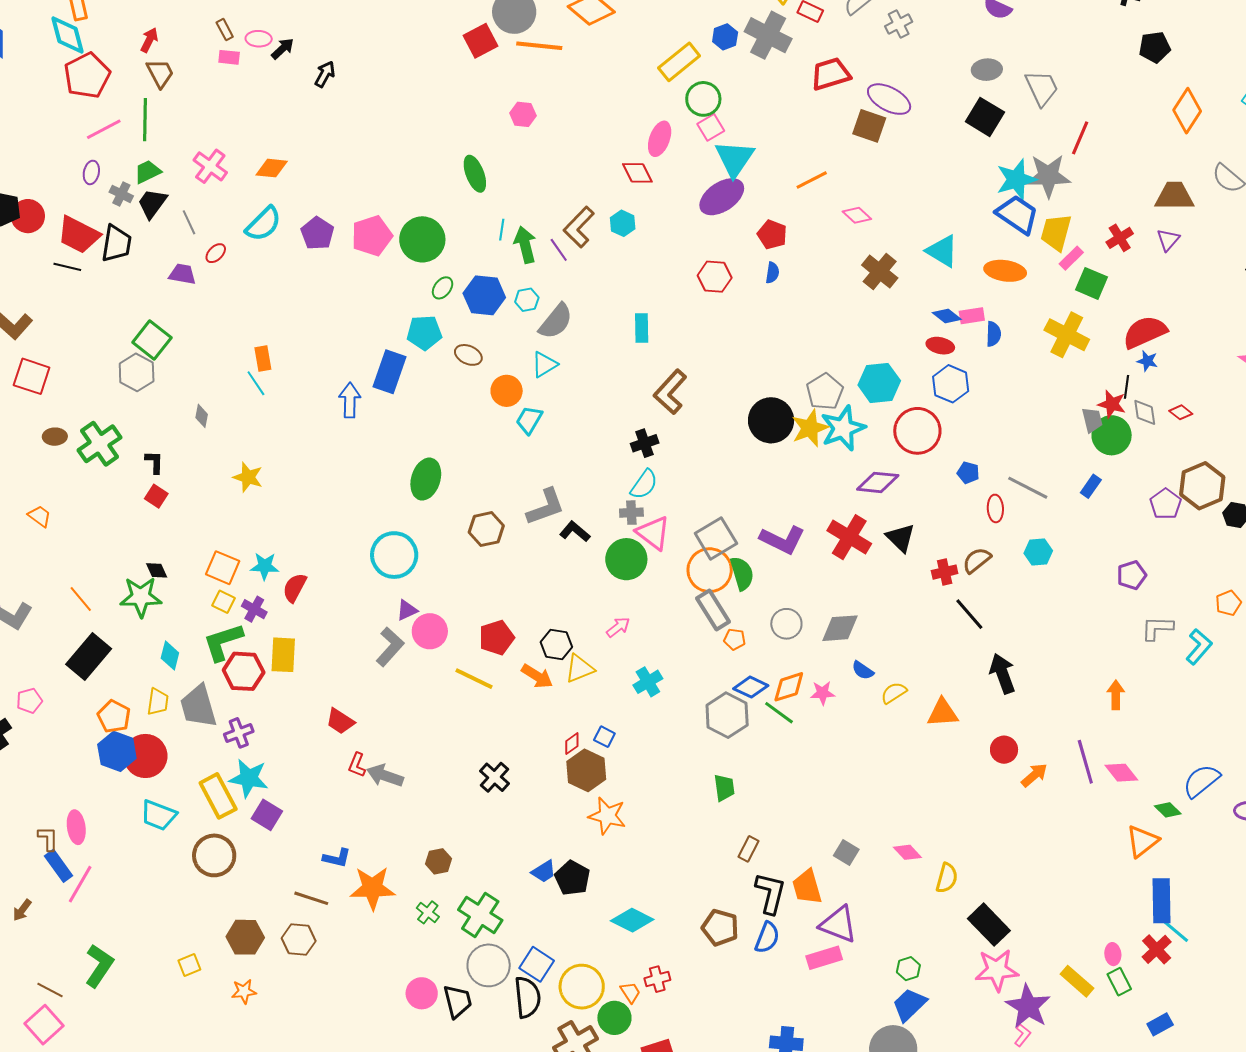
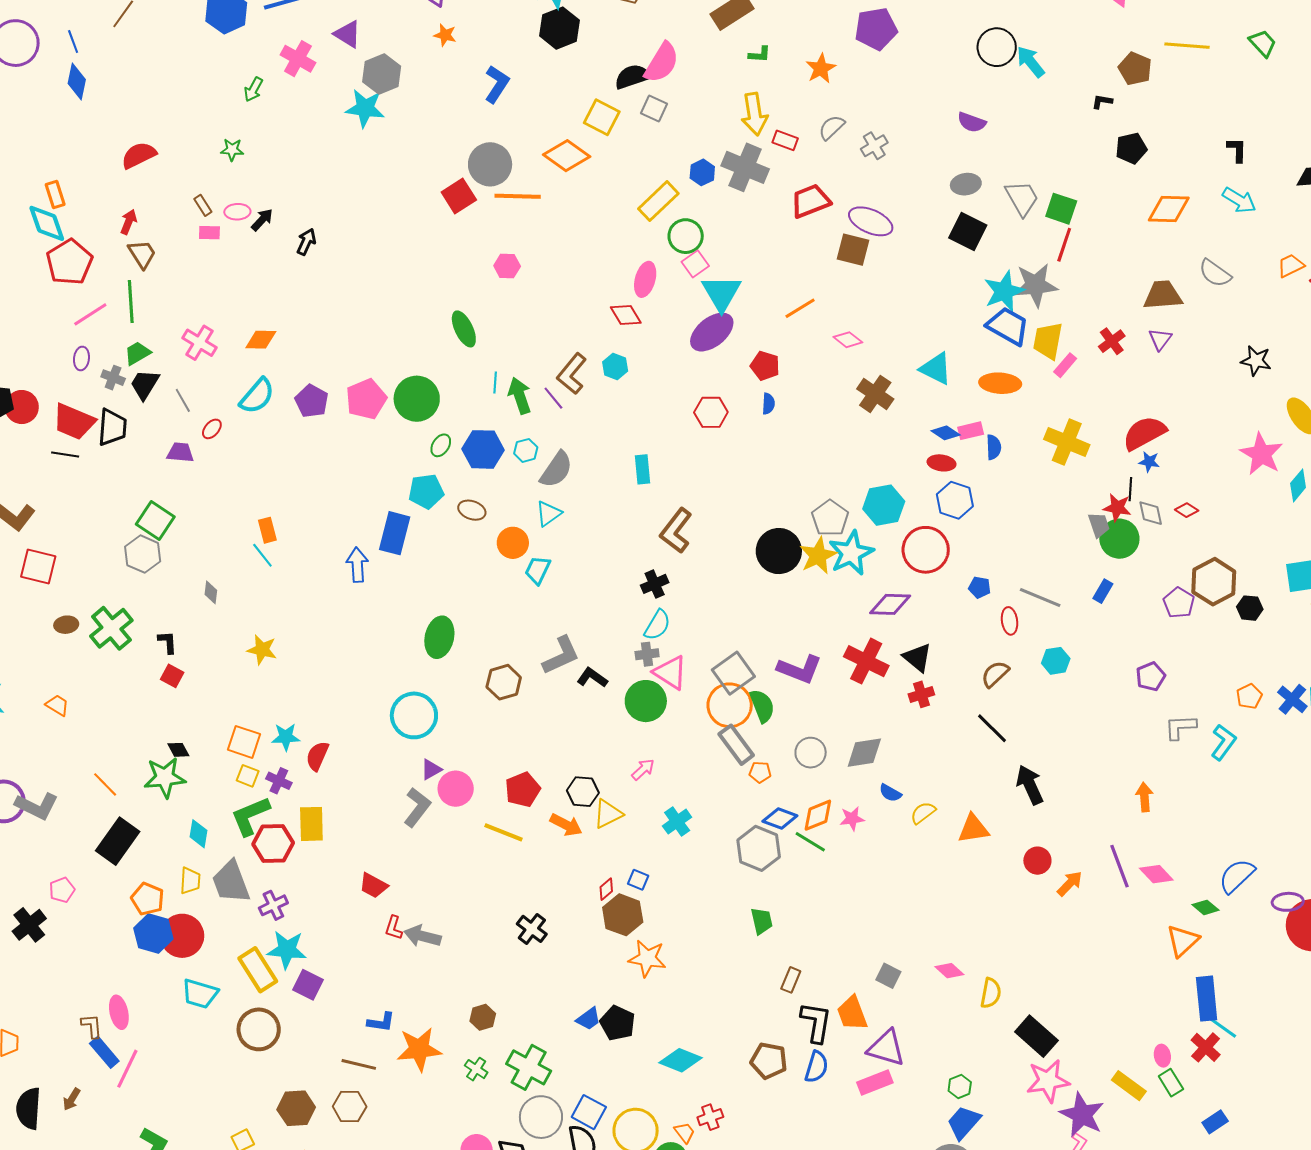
orange diamond: (1187, 111) -> (1169, 209), turned 63
green square: (1092, 283) -> (1061, 209), moved
red cross: (945, 572) -> (921, 694), moved

